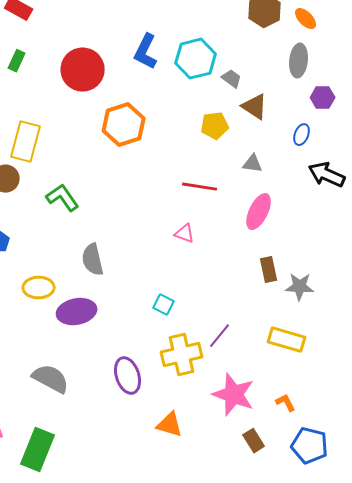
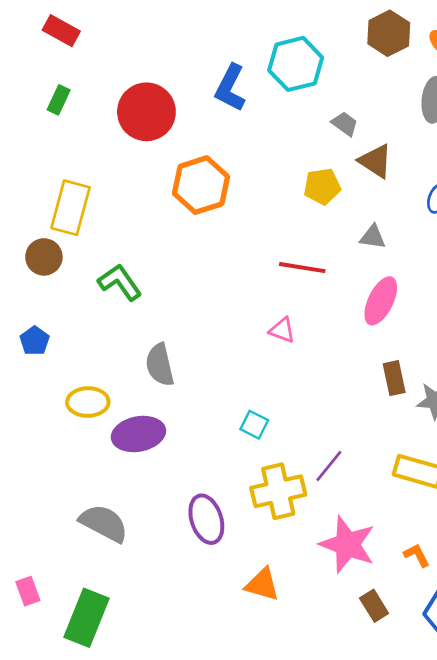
cyan hexagon: (196, 59) -> (296, 64), moved

